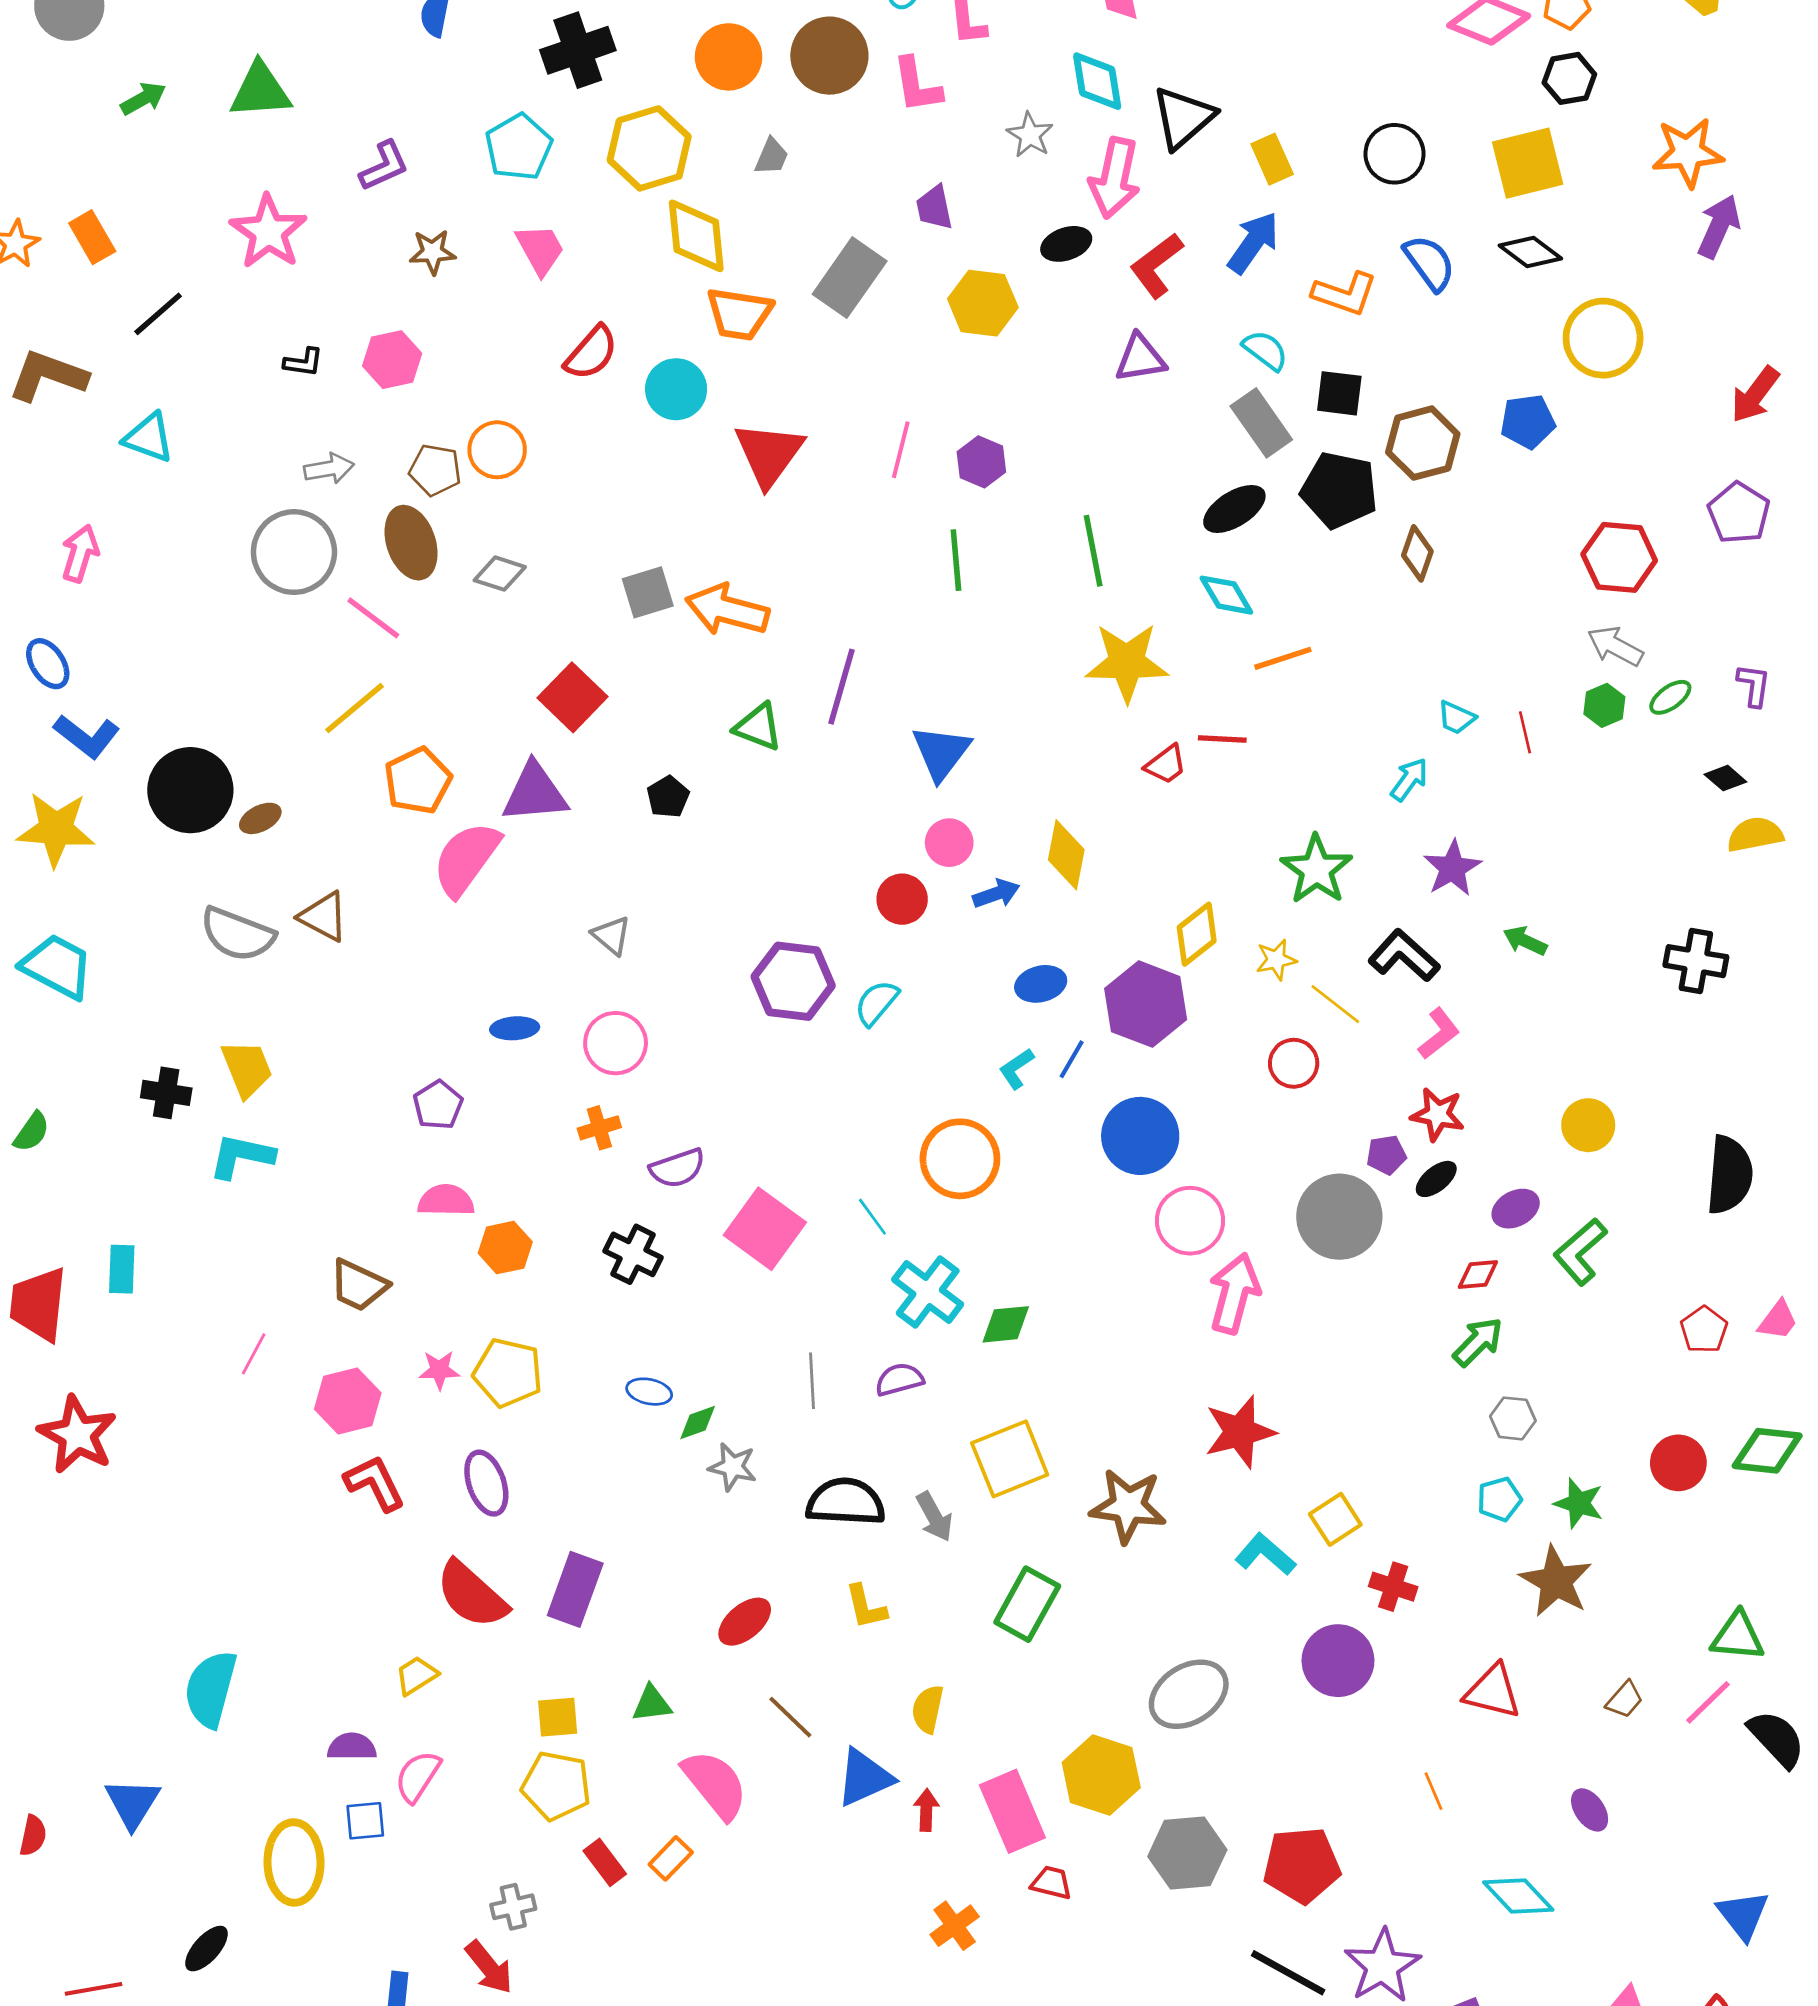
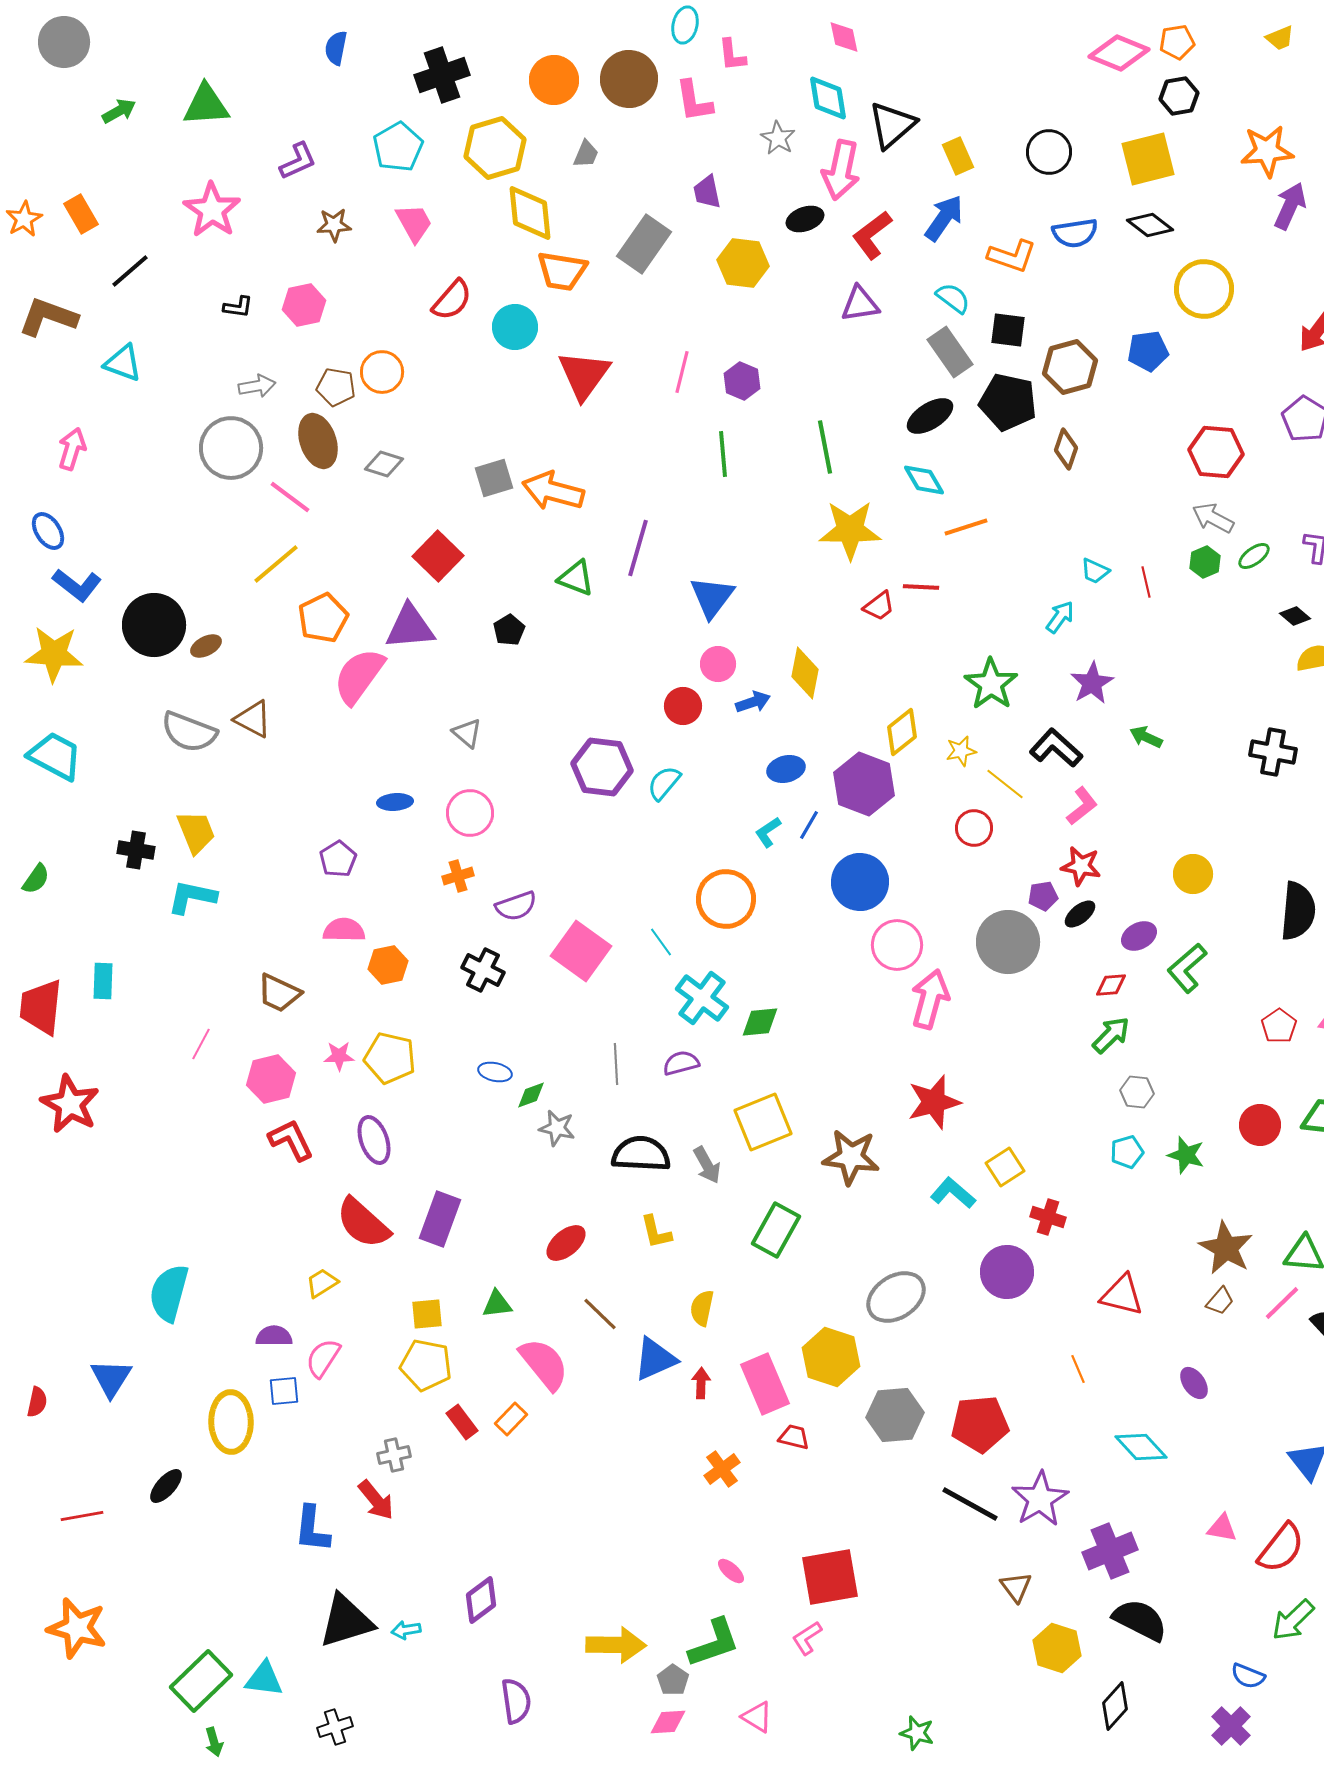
blue semicircle: (1429, 263) -> (1075, 233), turned 117
brown star: (1556, 1581) -> (1226, 1248), moved

